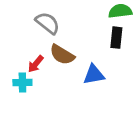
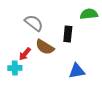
black rectangle: (116, 38) -> (68, 34), moved
blue triangle: (94, 75) -> (77, 71), moved

